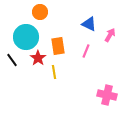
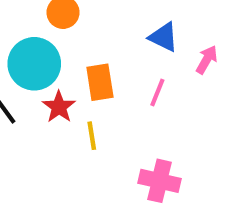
pink cross: (107, 95) -> (159, 181), moved

